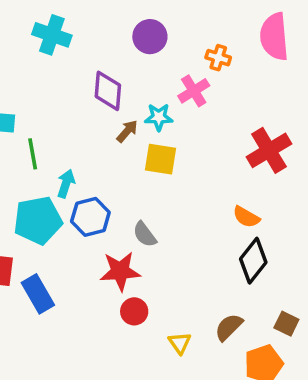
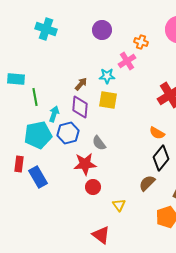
purple diamond: (108, 91) -> (80, 107), moved
brown arrow: (127, 131) -> (81, 84), moved
brown semicircle: (229, 327) -> (147, 183), moved

